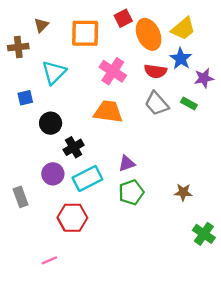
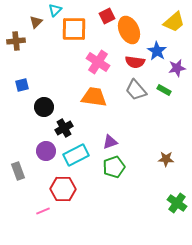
yellow trapezoid: (183, 29) -> (174, 22), moved
cyan triangle: (54, 72) -> (55, 10), moved, size x0.6
brown star: (183, 192) -> (166, 159), moved
pink line: (49, 260) -> (43, 211), moved

